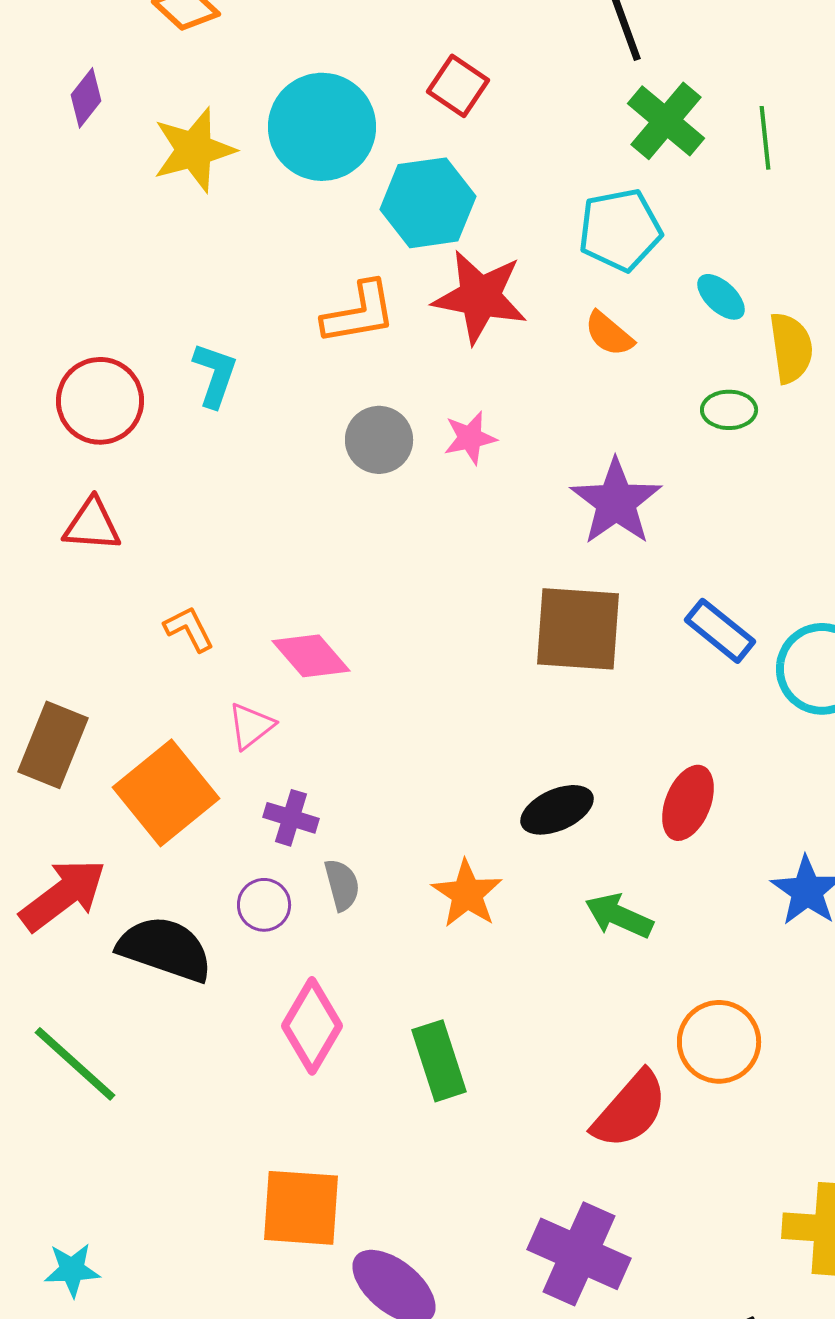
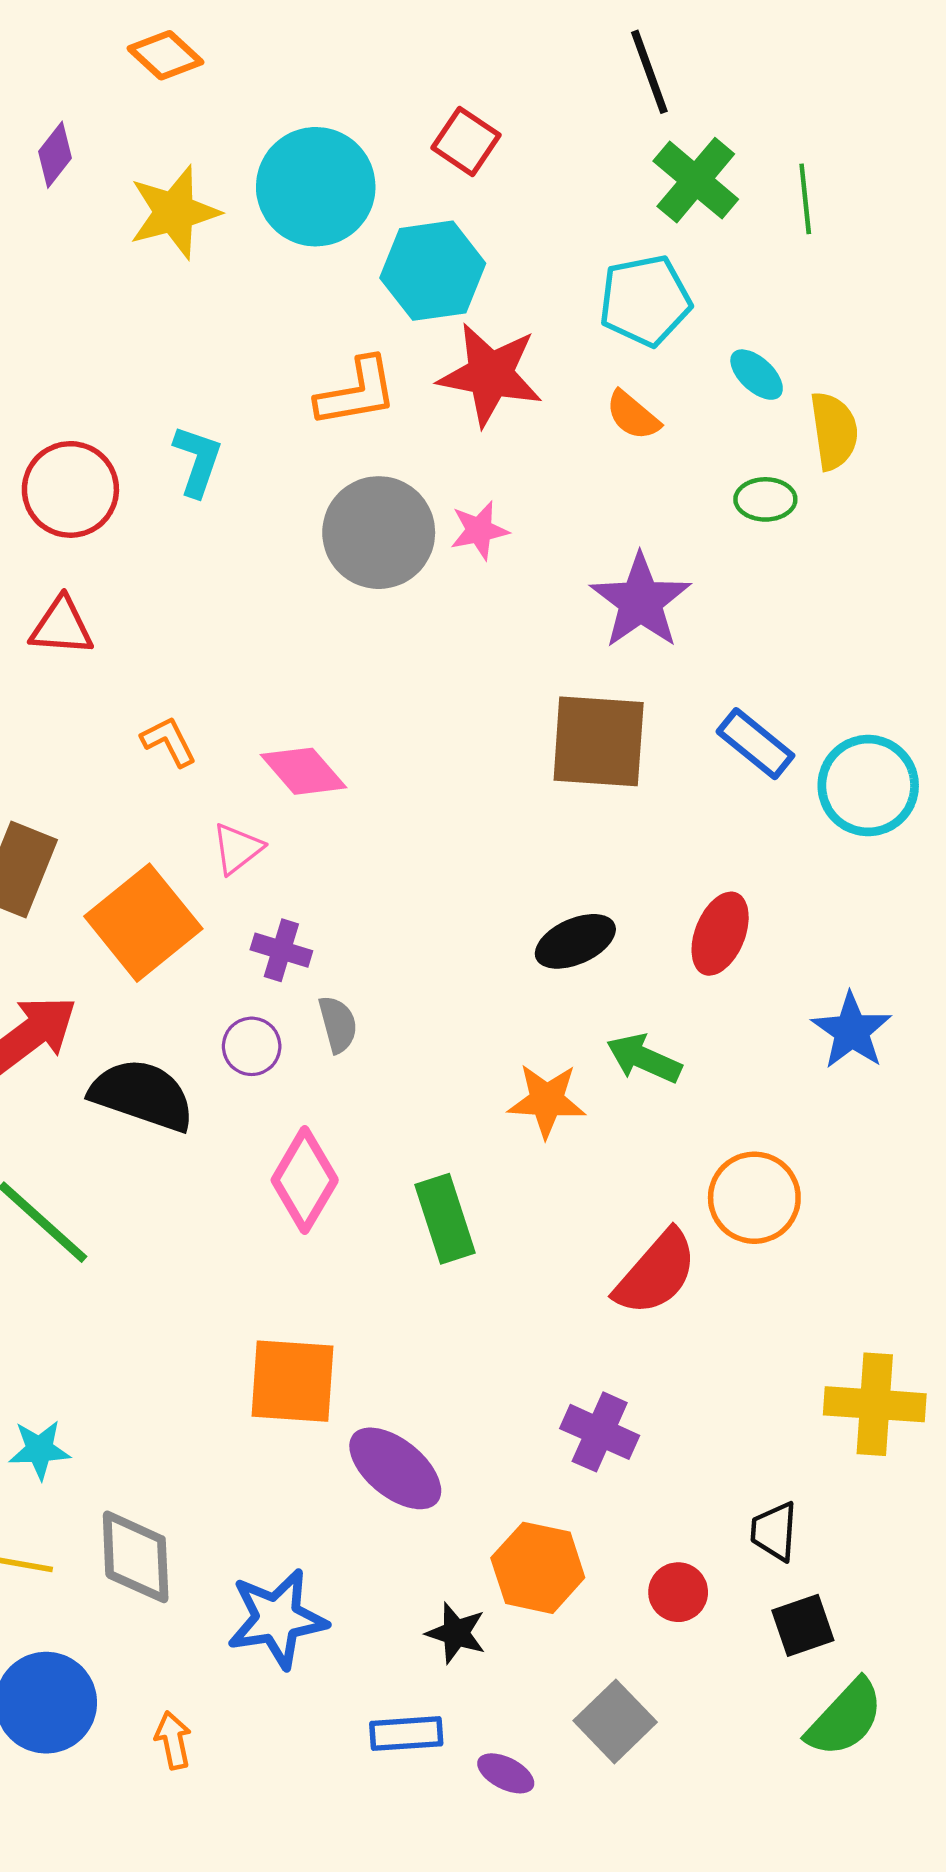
gray circle: (379, 440) -> (379, 533), size x1.5
orange star: (467, 894) -> (547, 1100), moved, turned -30
purple cross: (579, 1254) -> (600, 1432), size x0.7

